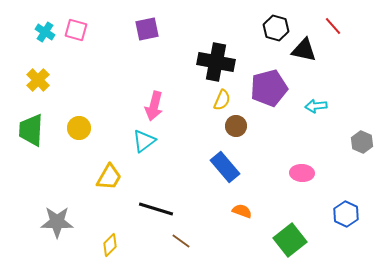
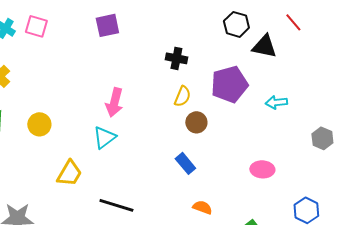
black cross: (216, 62) -> (176, 58), size x0.6
blue rectangle: (225, 167) -> (185, 163), size x0.7

